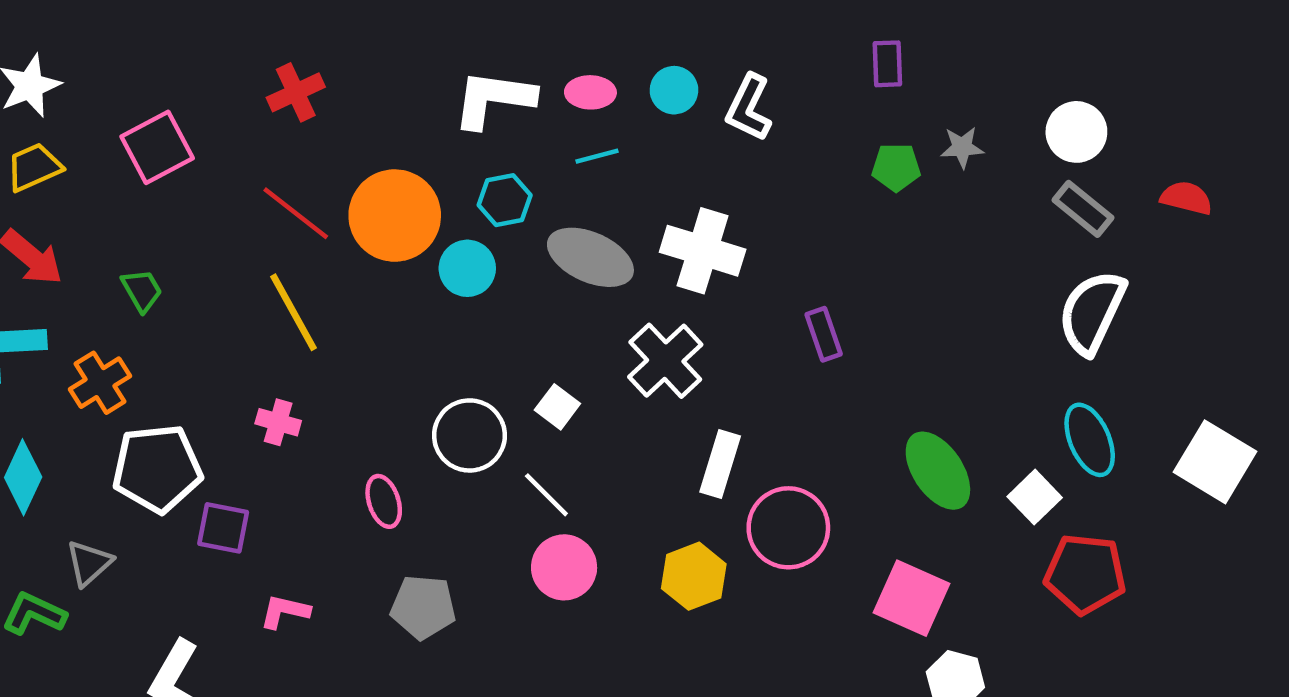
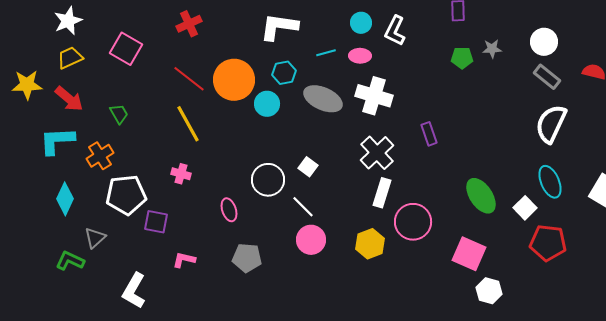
pink ellipse: (590, 92) -> (360, 56), moved
pink square: (157, 147) -> (126, 49), turned -32
white cross: (665, 361) -> (377, 153), moved

